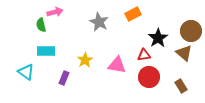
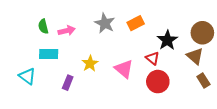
pink arrow: (55, 12) -> (67, 31), moved
orange rectangle: (133, 14) -> (136, 23), moved
red triangle: (144, 55) -> (153, 58), turned 48
pink triangle: (117, 65) -> (124, 69), turned 30
brown rectangle: (181, 86) -> (203, 80), moved

